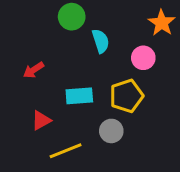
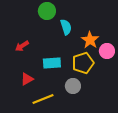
orange star: (162, 23) -> (90, 40), moved
pink circle: (143, 58) -> (107, 51), moved

